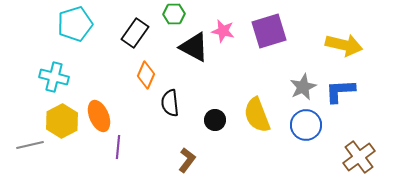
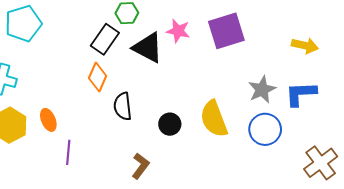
black rectangle: (135, 33) -> (105, 39), moved
yellow arrow: (344, 45) -> (305, 46), size x0.7
orange ellipse: (99, 116) -> (48, 120), size x0.7

